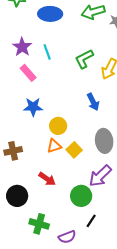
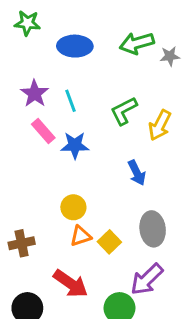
blue star: (33, 107) -> (75, 145), moved
yellow circle: (58, 126) -> (73, 207), moved
red arrow: (47, 179) -> (71, 284), size x1.4

